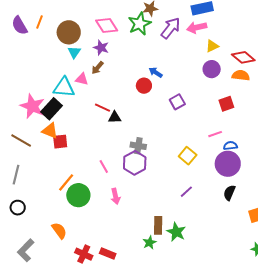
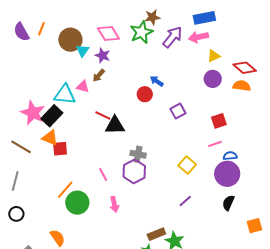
cyan triangle: (74, 52) -> (83, 51), moved
red square: (226, 104) -> (219, 121), moved
black triangle: (115, 117) -> (115, 125), size x1.5
brown rectangle: (158, 225) -> (156, 234), turned 66

